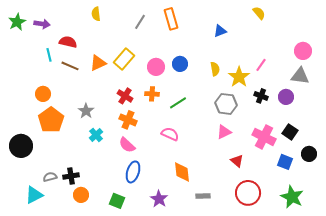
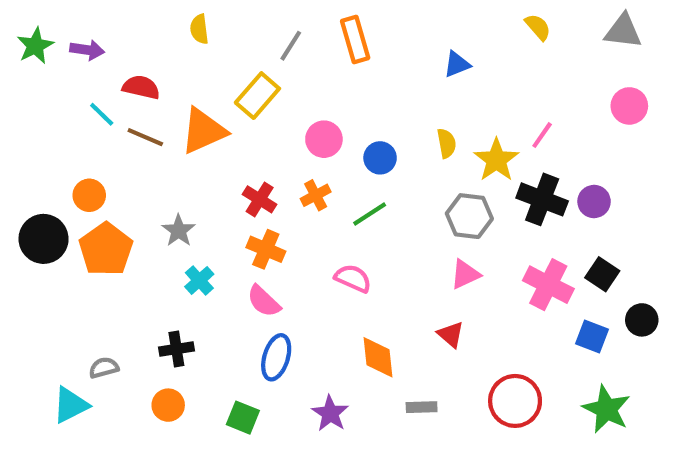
cyan line: (49, 55) -> (102, 114), turned -32
yellow rectangle: (124, 59) -> (257, 96), moved
orange triangle: (98, 63) -> (203, 131), size x1.4
blue circle: (180, 64) -> (380, 158), moved
gray triangle: (300, 76) -> (623, 31), moved
orange cross: (152, 94) -> (316, 195), turned -32
black cross: (261, 96) -> (542, 199), size x1.6
black circle: (21, 146) -> (44, 239), moved
red triangle: (237, 161) -> (451, 334), moved
black cross: (71, 176) -> (176, 349), moved

